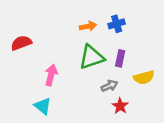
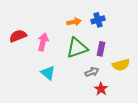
pink arrow: (51, 75) -> (43, 42), moved
cyan triangle: (43, 106) -> (48, 73), moved

